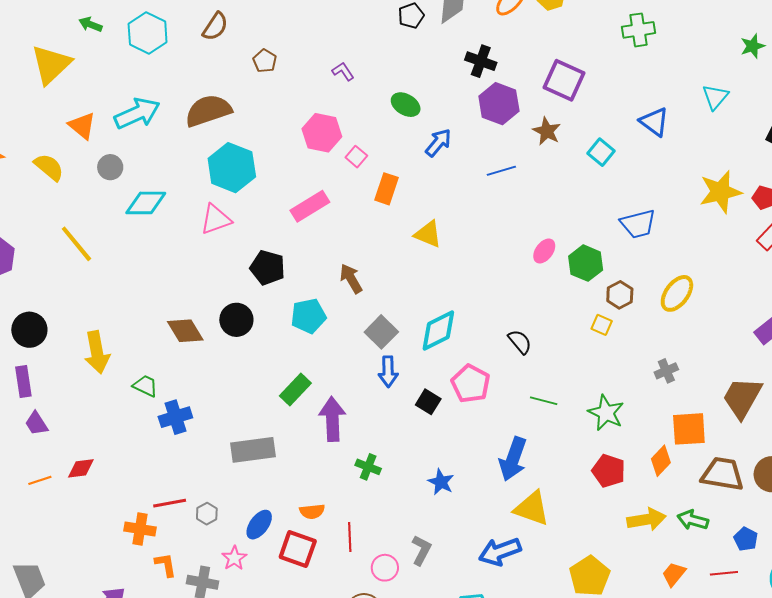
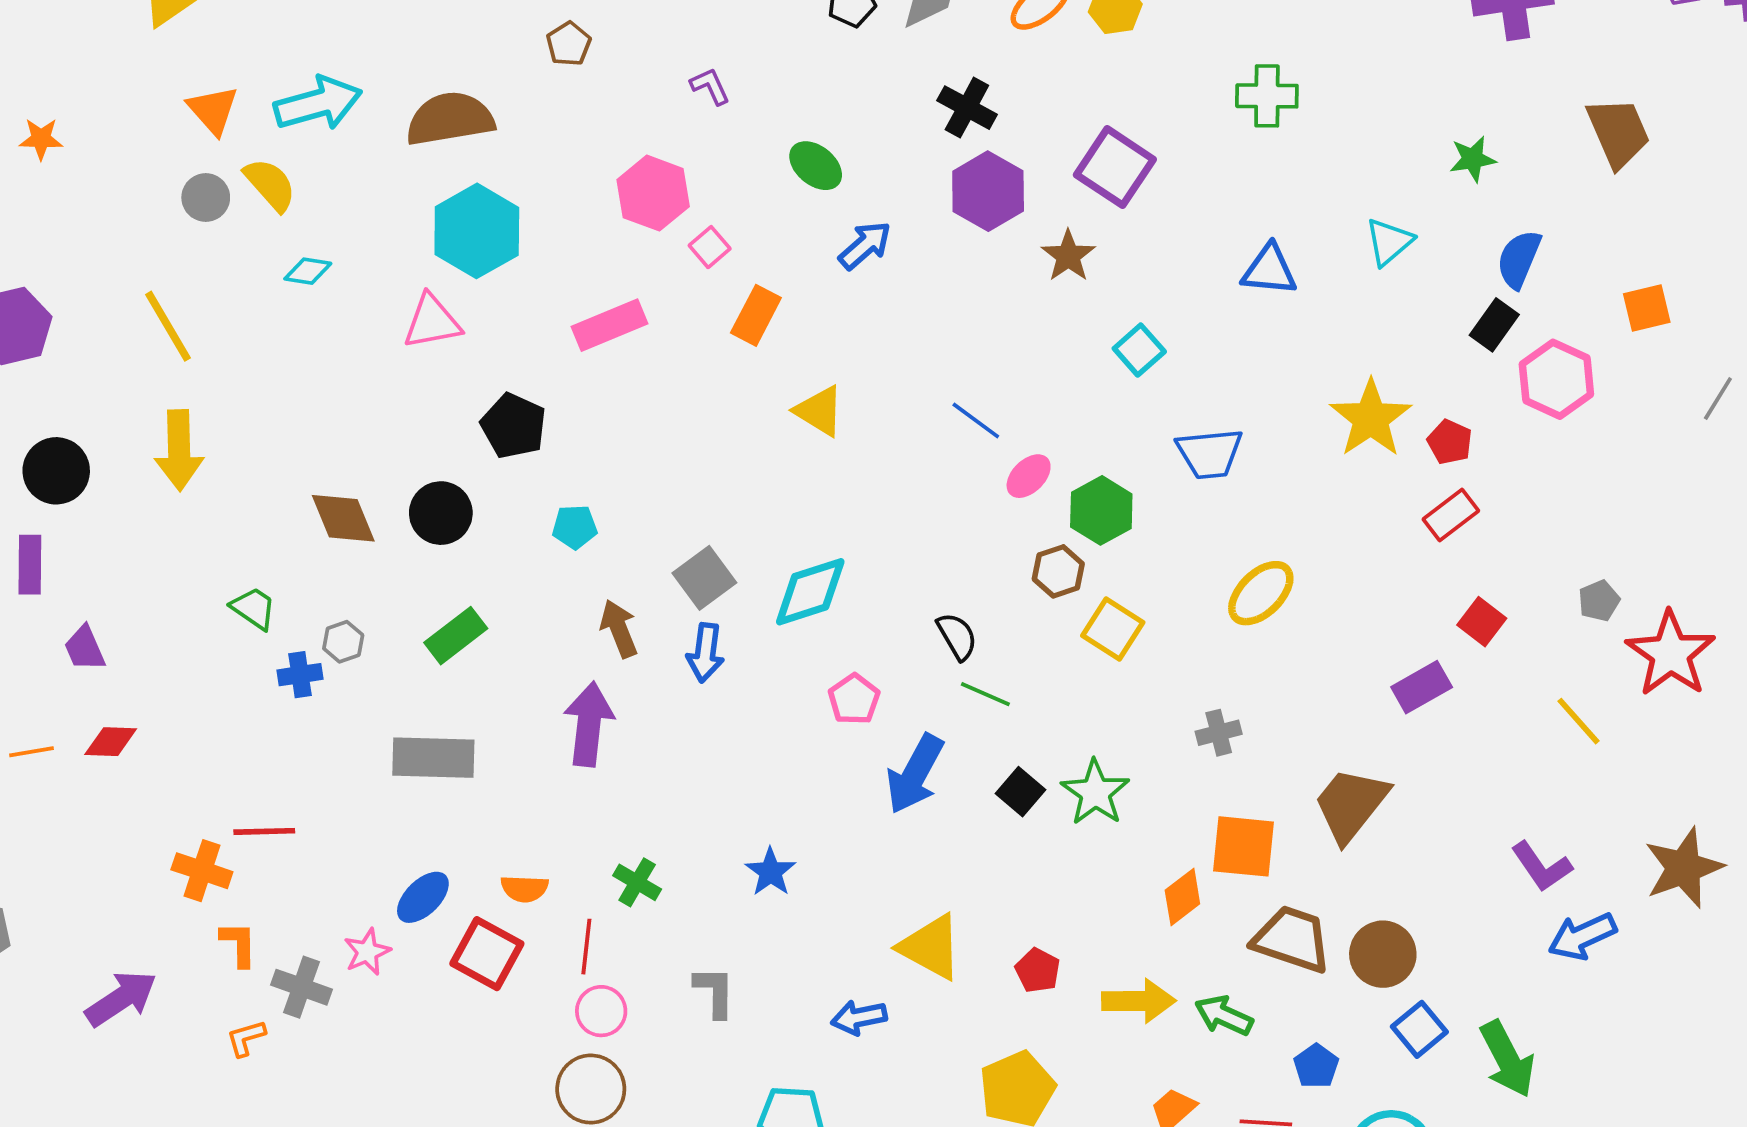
blue triangle: (654, 122) -> (1269, 270), turned -40
cyan square: (601, 152) -> (1139, 350), moved
yellow semicircle: (49, 167) -> (270, 185), moved
gray circle: (110, 167) -> (206, 198), moved
blue line: (501, 171) -> (976, 420), moved, turned 44
yellow star: (720, 192) -> (1371, 418), turned -30
cyan diamond: (146, 203) -> (308, 271), size x0.6
brown arrow: (351, 279) -> (619, 629), moved
brown hexagon: (620, 295) -> (1058, 571), moved
cyan pentagon: (308, 316) -> (575, 527), size x0.7
yellow square: (602, 325) -> (1113, 629), size x1.5
yellow arrow: (97, 352) -> (179, 450), moved
pink pentagon: (471, 384) -> (854, 699), size x0.7
green rectangle: (295, 389) -> (456, 636), moved
green line: (544, 401) -> (985, 694), moved
black square: (428, 402) -> (1021, 792), moved
blue cross: (175, 417) -> (300, 675), size x0.7
purple trapezoid: (36, 423) -> (85, 648), moved
blue arrow: (513, 459) -> (915, 774), moved
green cross: (368, 467) -> (637, 882), moved
red pentagon: (609, 471) -> (1038, 970), moved, size x0.7
gray hexagon: (207, 514) -> (343, 642), moved
gray L-shape: (421, 550) -> (715, 992), turned -36
blue arrow: (500, 552) -> (859, 1017), size x0.7
pink circle: (385, 568) -> (601, 1011), moved

